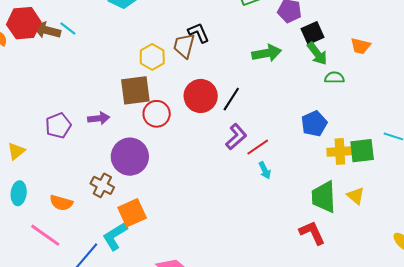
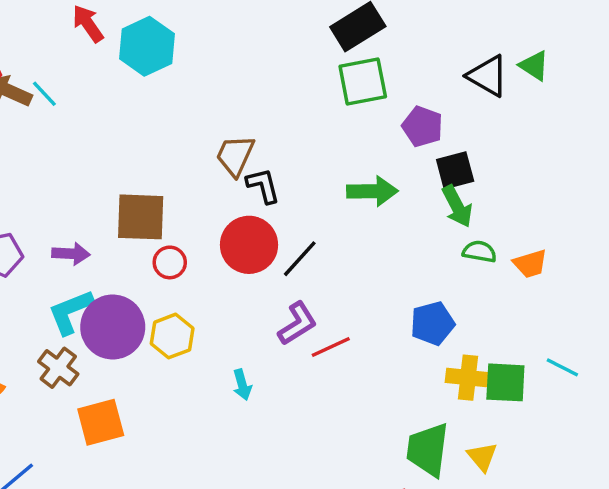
black L-shape: (198, 33) -> (263, 186), moved
orange trapezoid: (361, 46) -> (530, 264), moved, turned -40
yellow hexagon: (152, 57) -> (172, 336), moved
red circle: (157, 114) -> (170, 262), size x0.7
cyan arrow: (265, 170) -> (242, 385), moved
cyan L-shape: (115, 236) -> (71, 312), moved

